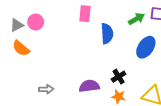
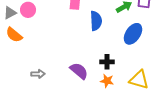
black cross: (119, 77) -> (107, 62), turned 32
purple semicircle: (89, 86) -> (79, 71), turned 48

